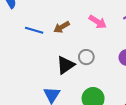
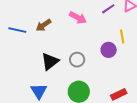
gray circle: (86, 57) -> (77, 60), moved

